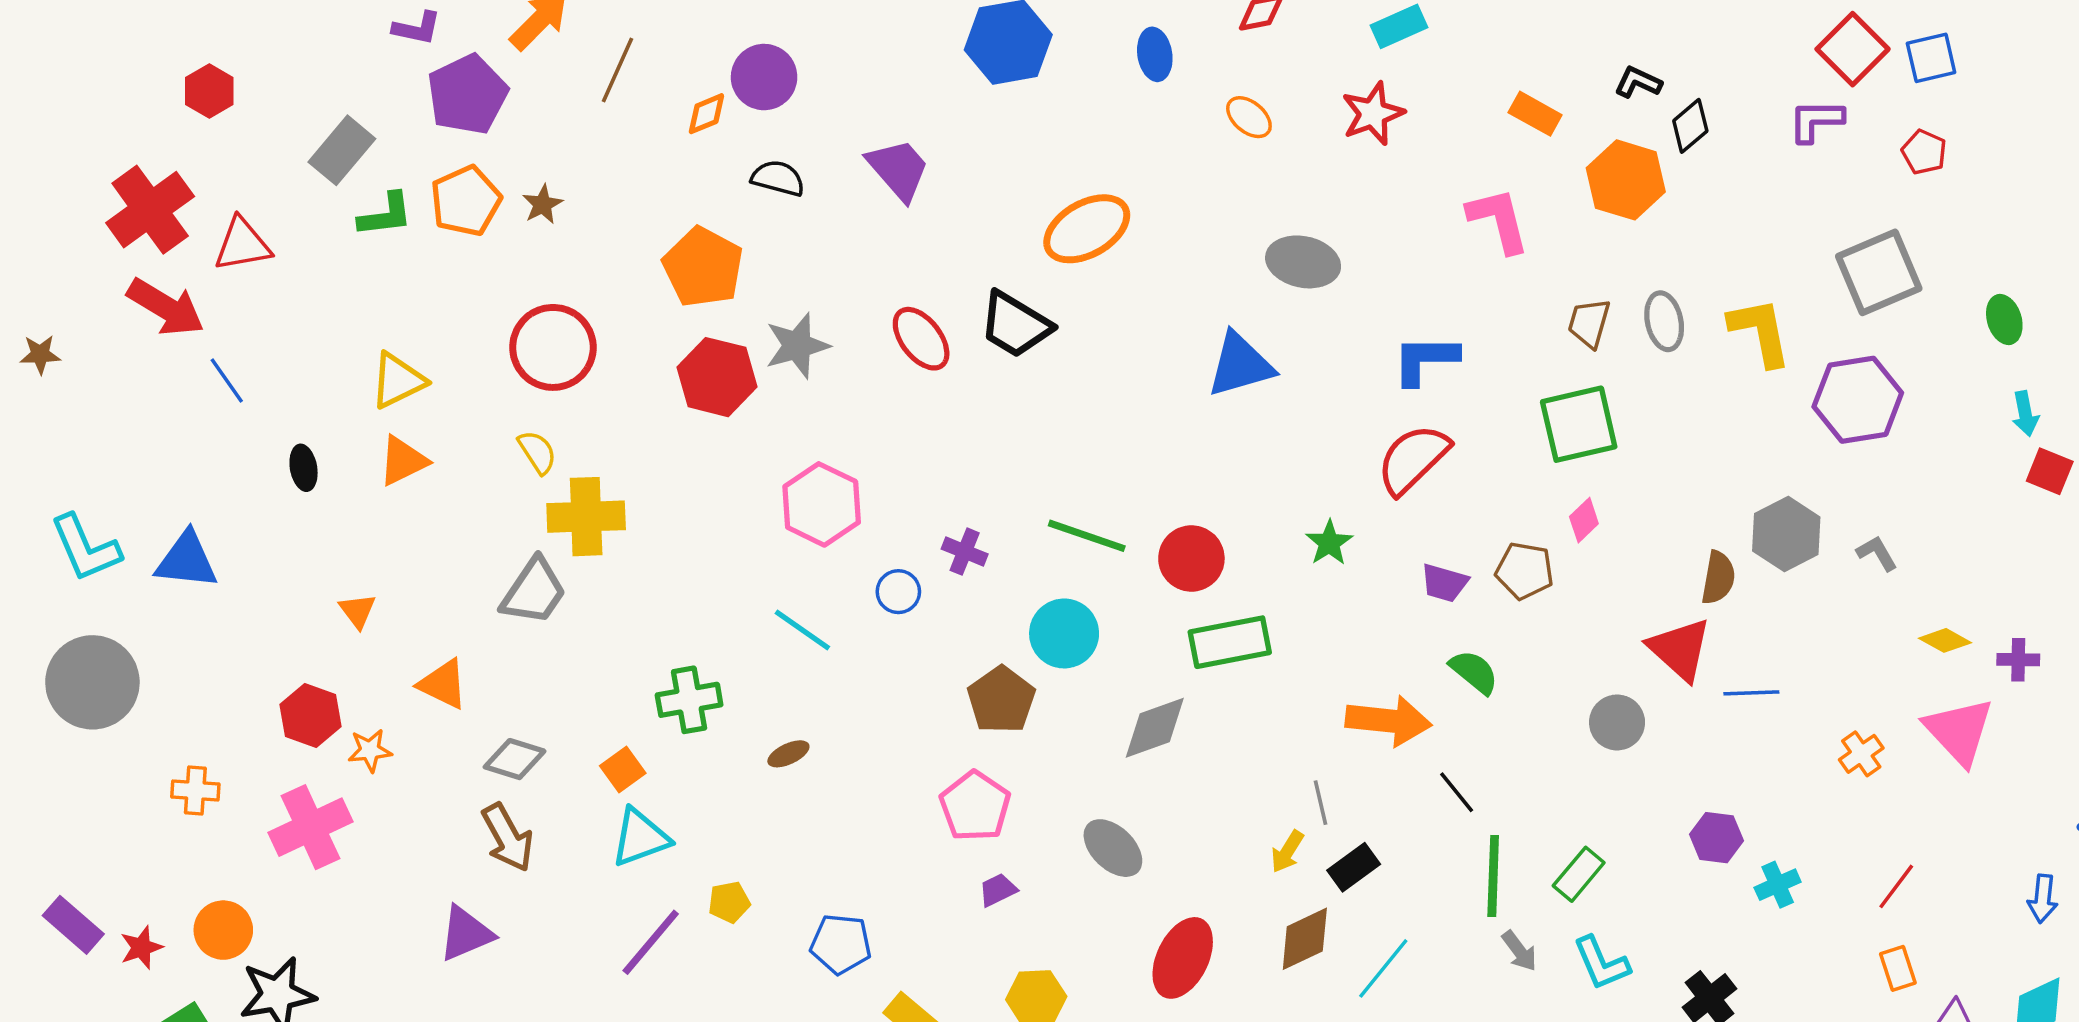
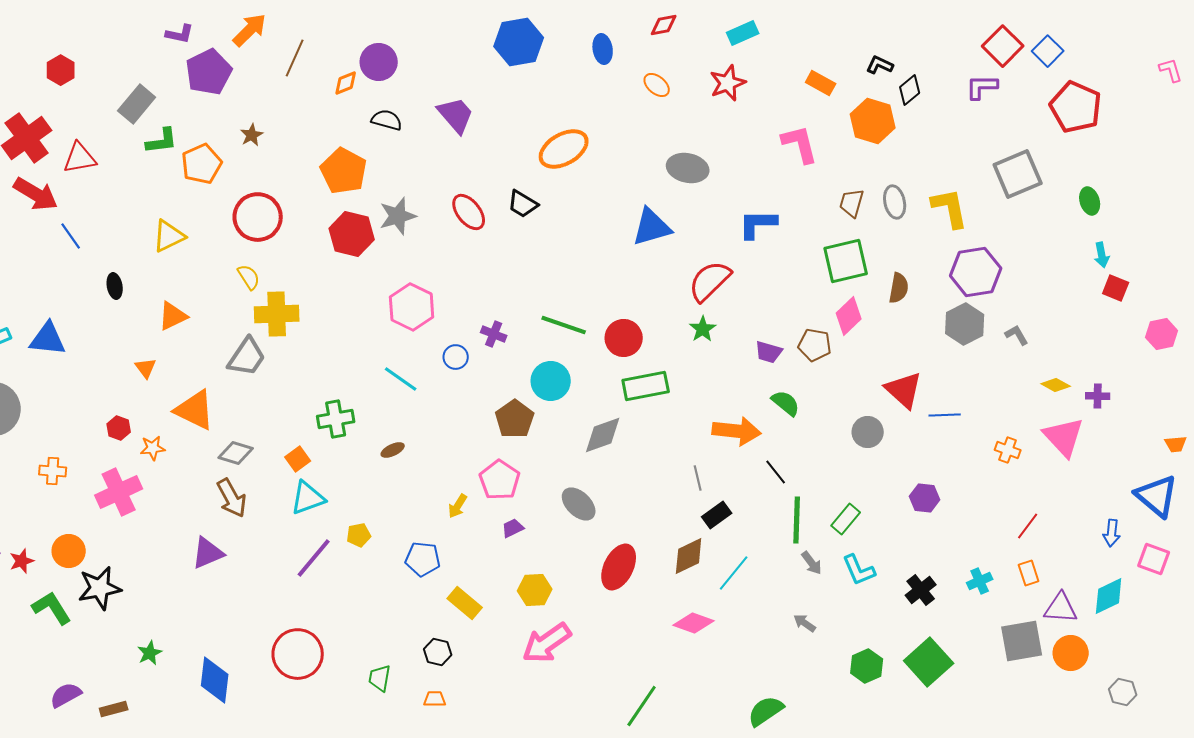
blue square: (1931, 58) -> (1048, 51), turned -32
red pentagon: (1924, 152) -> (1076, 107), moved, size x2.0
orange pentagon: (466, 201) -> (202, 164), moved
black trapezoid: (1015, 325) -> (523, 204), size x0.7
purple hexagon: (1858, 400) -> (976, 272), moved
red semicircle: (1413, 459) -> (710, 281), moved
orange triangle: (403, 461) -> (173, 316), moved
pink diamond: (1584, 520) -> (849, 316), size x1.5
brown semicircle: (1718, 578) -> (899, 288), moved
orange triangle: (443, 684) -> (195, 410), size x1.4
red hexagon: (310, 715) -> (119, 428), size x0.7
orange cross: (1861, 754) -> (1008, 450), turned -35
yellow arrow: (1287, 852) -> (458, 506), moved
cyan cross: (1778, 885) -> (980, 581), moved

